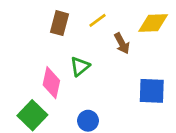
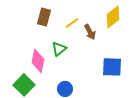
yellow line: (97, 20) -> (72, 23), moved
yellow diamond: (153, 23) -> (113, 17), turned -35

